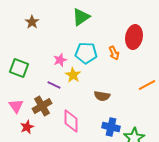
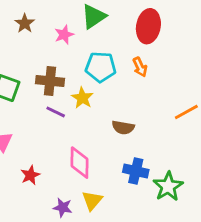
red ellipse: (134, 37) -> (148, 26), moved
pink star: (60, 60) -> (64, 35), moved
brown cross: (42, 106) -> (50, 81), moved, turned 36
red star: (27, 127) -> (30, 175), moved

